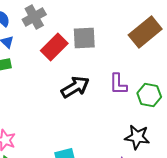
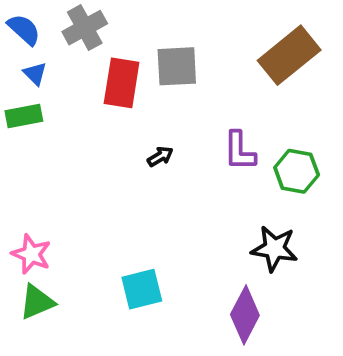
red rectangle: (54, 47) -> (122, 83), turned -36
black arrow: (75, 87) -> (160, 157), size x0.5

